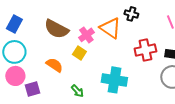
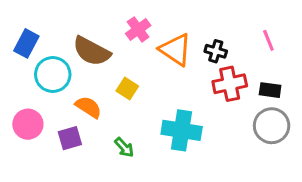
black cross: (131, 14) -> (216, 51), moved
pink cross: (86, 35) -> (138, 29), moved
cyan circle: (14, 52) -> (53, 74), moved
purple square: (32, 89) -> (70, 138), moved

